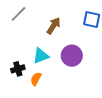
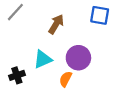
orange semicircle: (36, 79) -> (66, 79), moved

